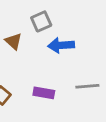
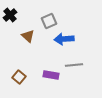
gray line: (87, 86) -> (74, 65), moved

